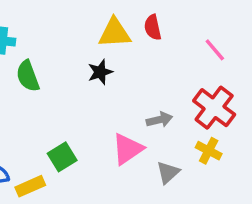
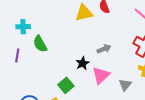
black star: (100, 72) -> (82, 63), moved
gray arrow: (159, 120) -> (104, 49), moved

